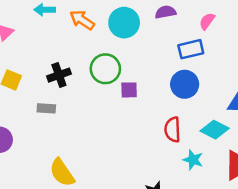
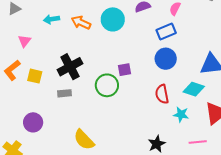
green circle: (105, 69) -> (107, 85), moved
black cross: (59, 75) -> (70, 67), size x1.4

